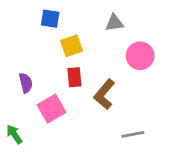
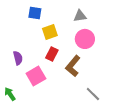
pink circle: (140, 56) -> (85, 39), moved
red rectangle: (74, 77) -> (52, 54), turned 32
gray line: (133, 134) -> (93, 94), turned 56

